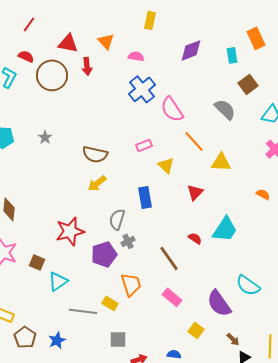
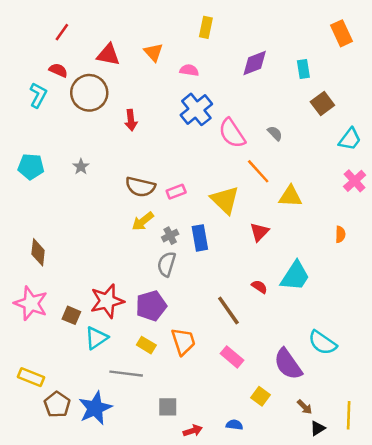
orange rectangle: (256, 38) -> (341, 33), moved
red arrow: (87, 66) -> (131, 120), moved
gray semicircle: (225, 109) -> (275, 133), moved, size x0.6
pink rectangle: (144, 145) -> (176, 192), moved
yellow triangle: (166, 165) -> (225, 200), size x1.5
orange semicircle: (263, 194) -> (340, 234), turned 64
red star: (70, 231) -> (107, 301), moved
gray cross: (128, 241) -> (170, 236), moved
yellow rectangle: (110, 303) -> (146, 345), moved
blue star: (57, 340) -> (95, 408), size x1.6

